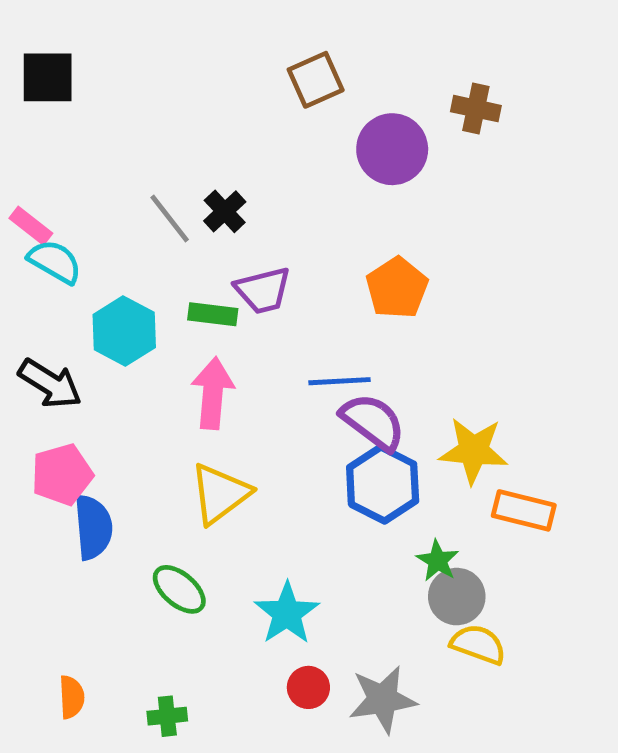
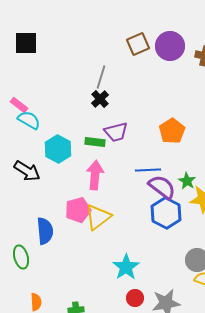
purple circle: (392, 149) -> (170, 46), moved
gray line: (170, 219) -> (101, 77), moved, turned 55
pink pentagon: (62, 475) -> (78, 210), moved
green star: (438, 561) -> (187, 181), moved
green ellipse: (179, 589) -> (21, 257), moved, turned 35

